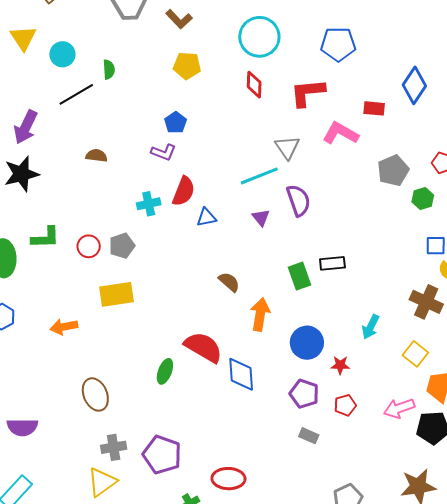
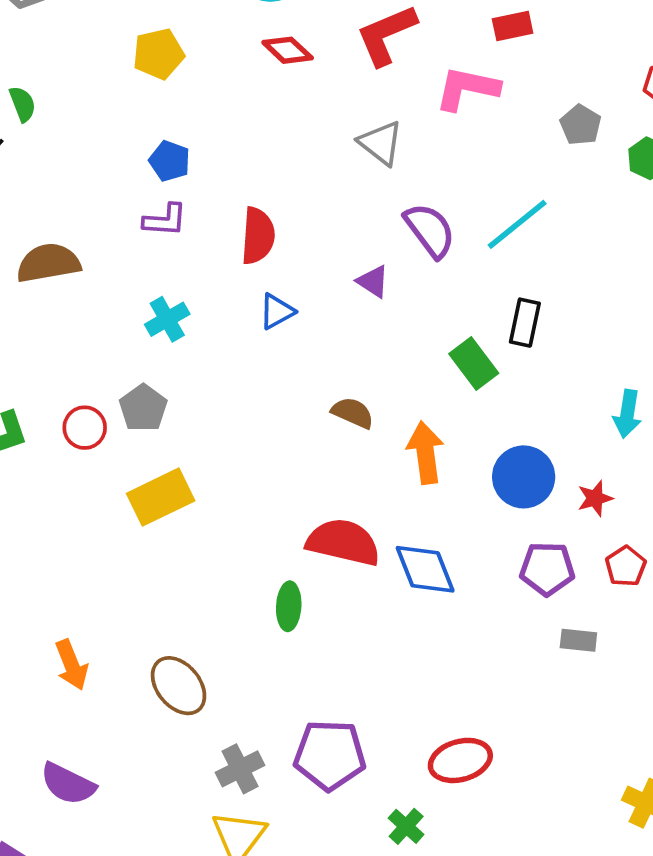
red diamond: (254, 85) -> (288, 50), turned -32
brown semicircle: (97, 156) -> (48, 263), size x1.6
gray pentagon: (393, 170) -> (581, 125), size x0.7
cyan line: (259, 176) -> (517, 224), moved
red semicircle: (184, 191) -> (258, 236), moved
black rectangle: (332, 263) -> (525, 323), turned -55
orange arrow: (64, 327) -> (72, 665), moved, turned -84
purple semicircle: (22, 427) -> (68, 784), turned 44

